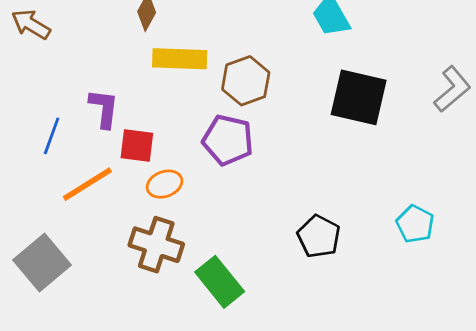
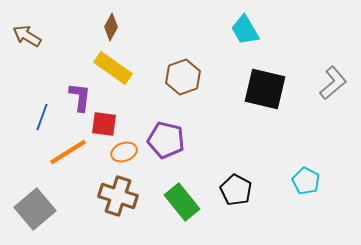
yellow rectangle: (180, 59) -> (113, 68), moved, turned 33
purple pentagon: (228, 140) -> (166, 140), moved
green rectangle: (220, 282) -> (182, 202), moved

